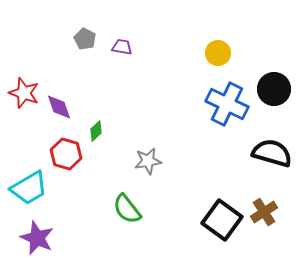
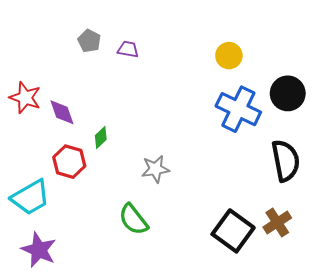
black semicircle: (272, 153) -> (286, 161), turned 63

